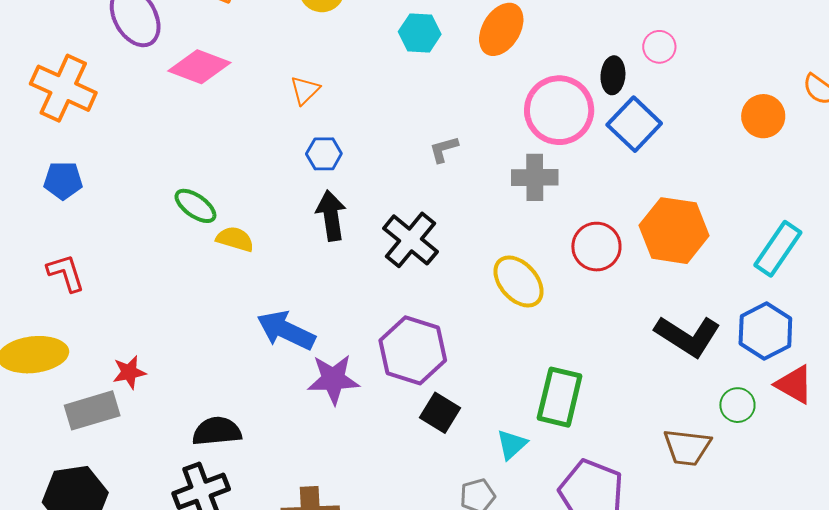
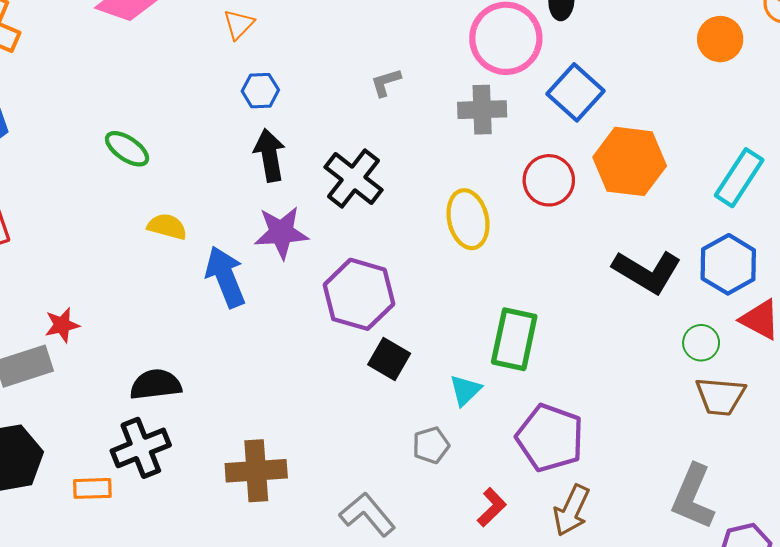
blue square: (634, 124) -> (575, 92), moved
yellow semicircle: (235, 239) -> (167, 227), moved
yellow ellipse: (519, 282) -> (468, 219), turned 30
blue arrow: (286, 330) -> (225, 277), turned 44
purple star: (333, 379) -> (281, 232), moved
brown trapezoid: (687, 447) -> (720, 396), moved

